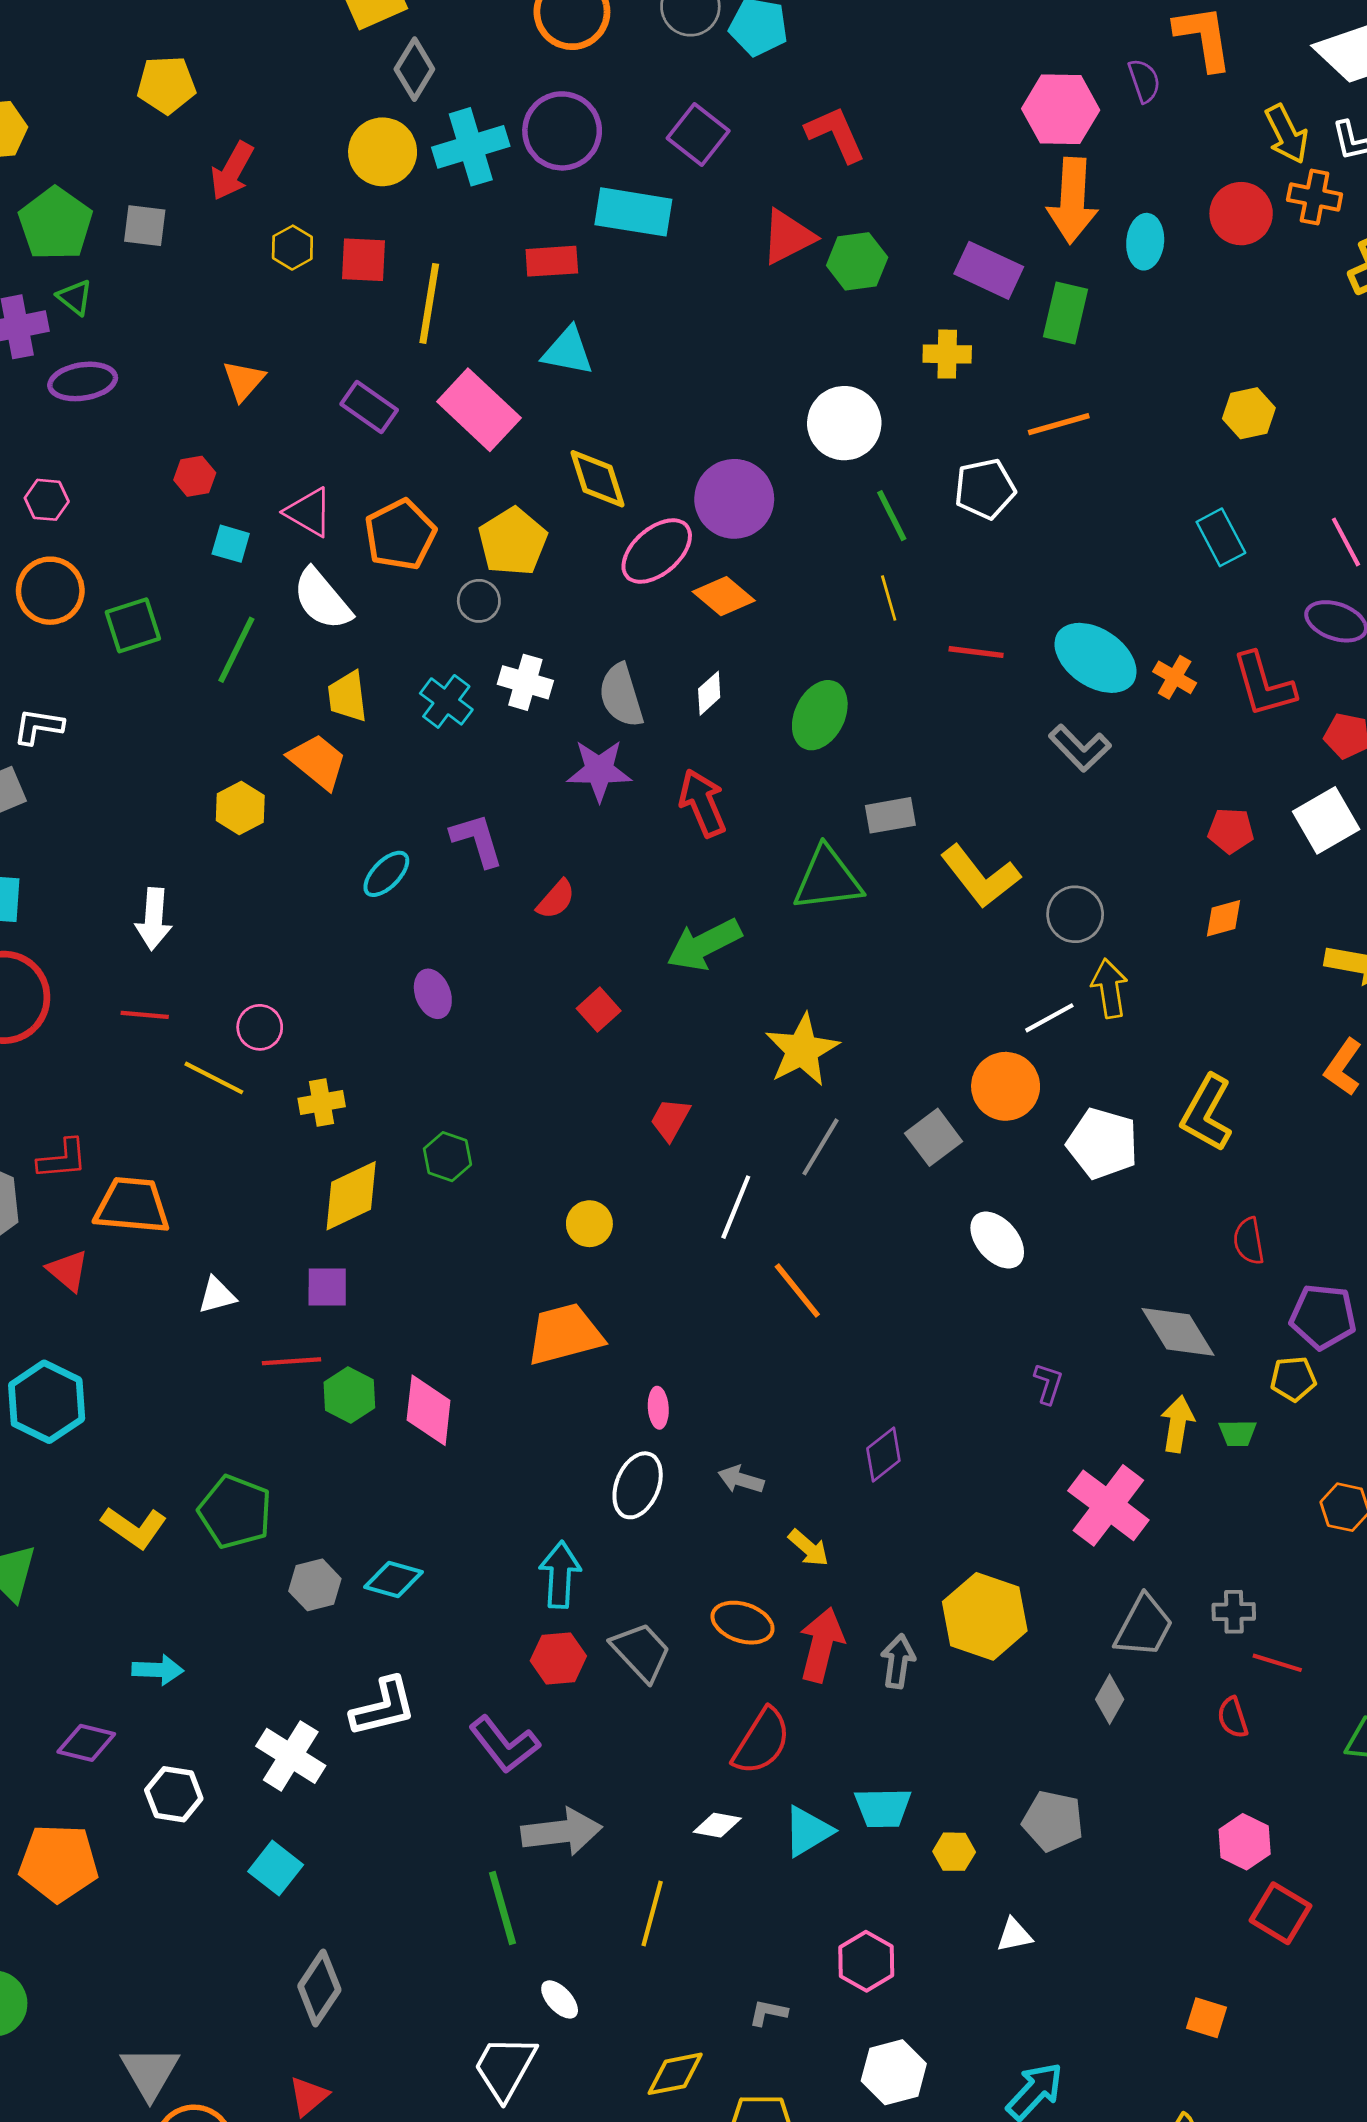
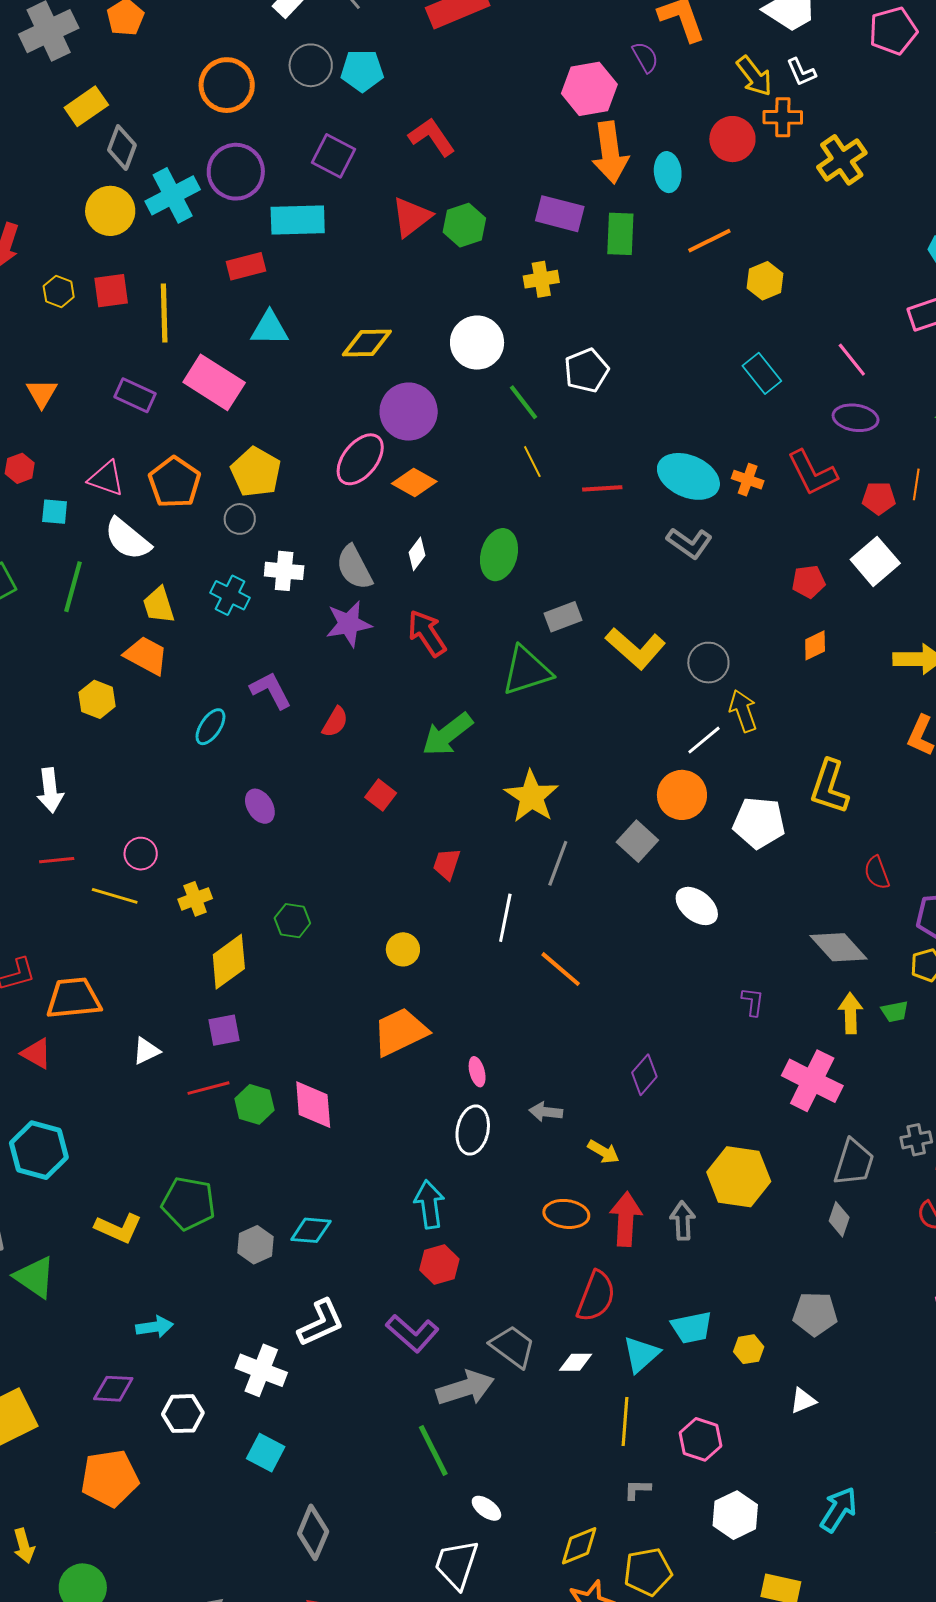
orange line: (1059, 424) -> (709, 241), moved
yellow diamond: (597, 479) -> (367, 343), moved, turned -63
gray trapezoid: (641, 1652) -> (513, 1346), moved
yellow line: (652, 1914) -> (625, 1422), moved

